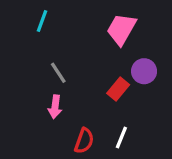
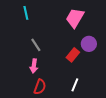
cyan line: (42, 21) -> (26, 13), turned -32
red semicircle: (84, 141) -> (40, 87), moved

